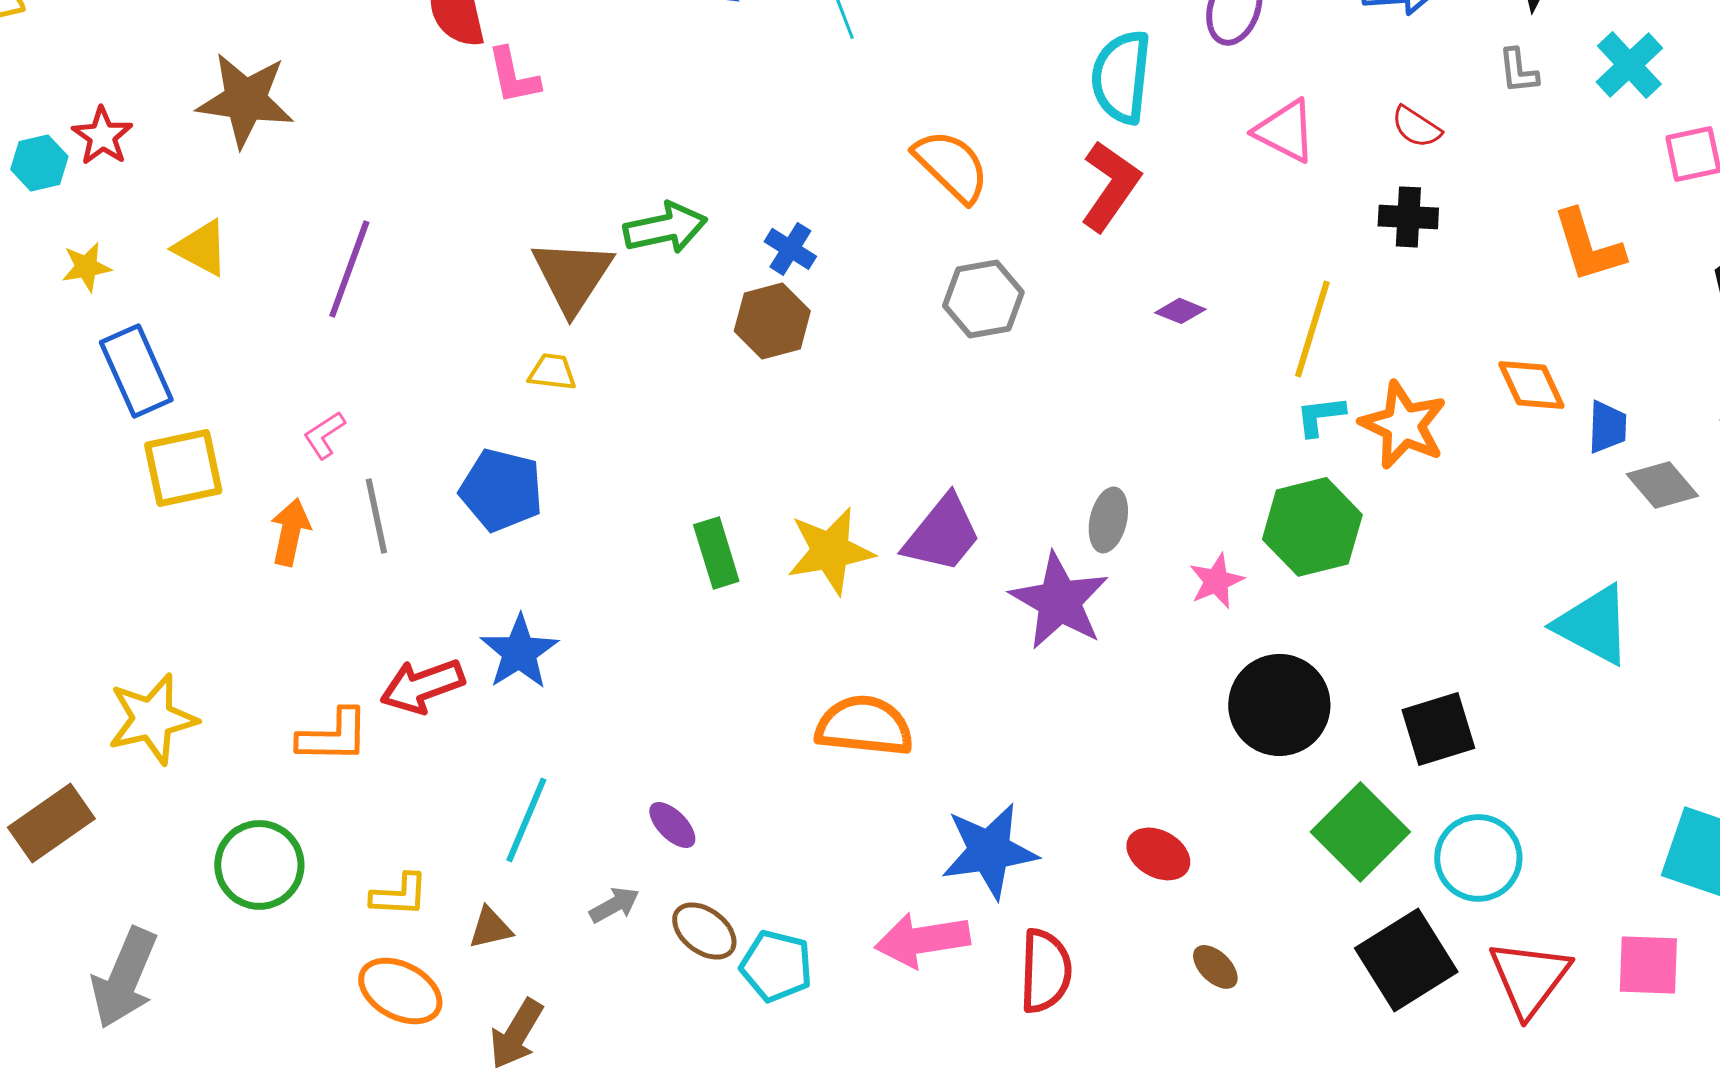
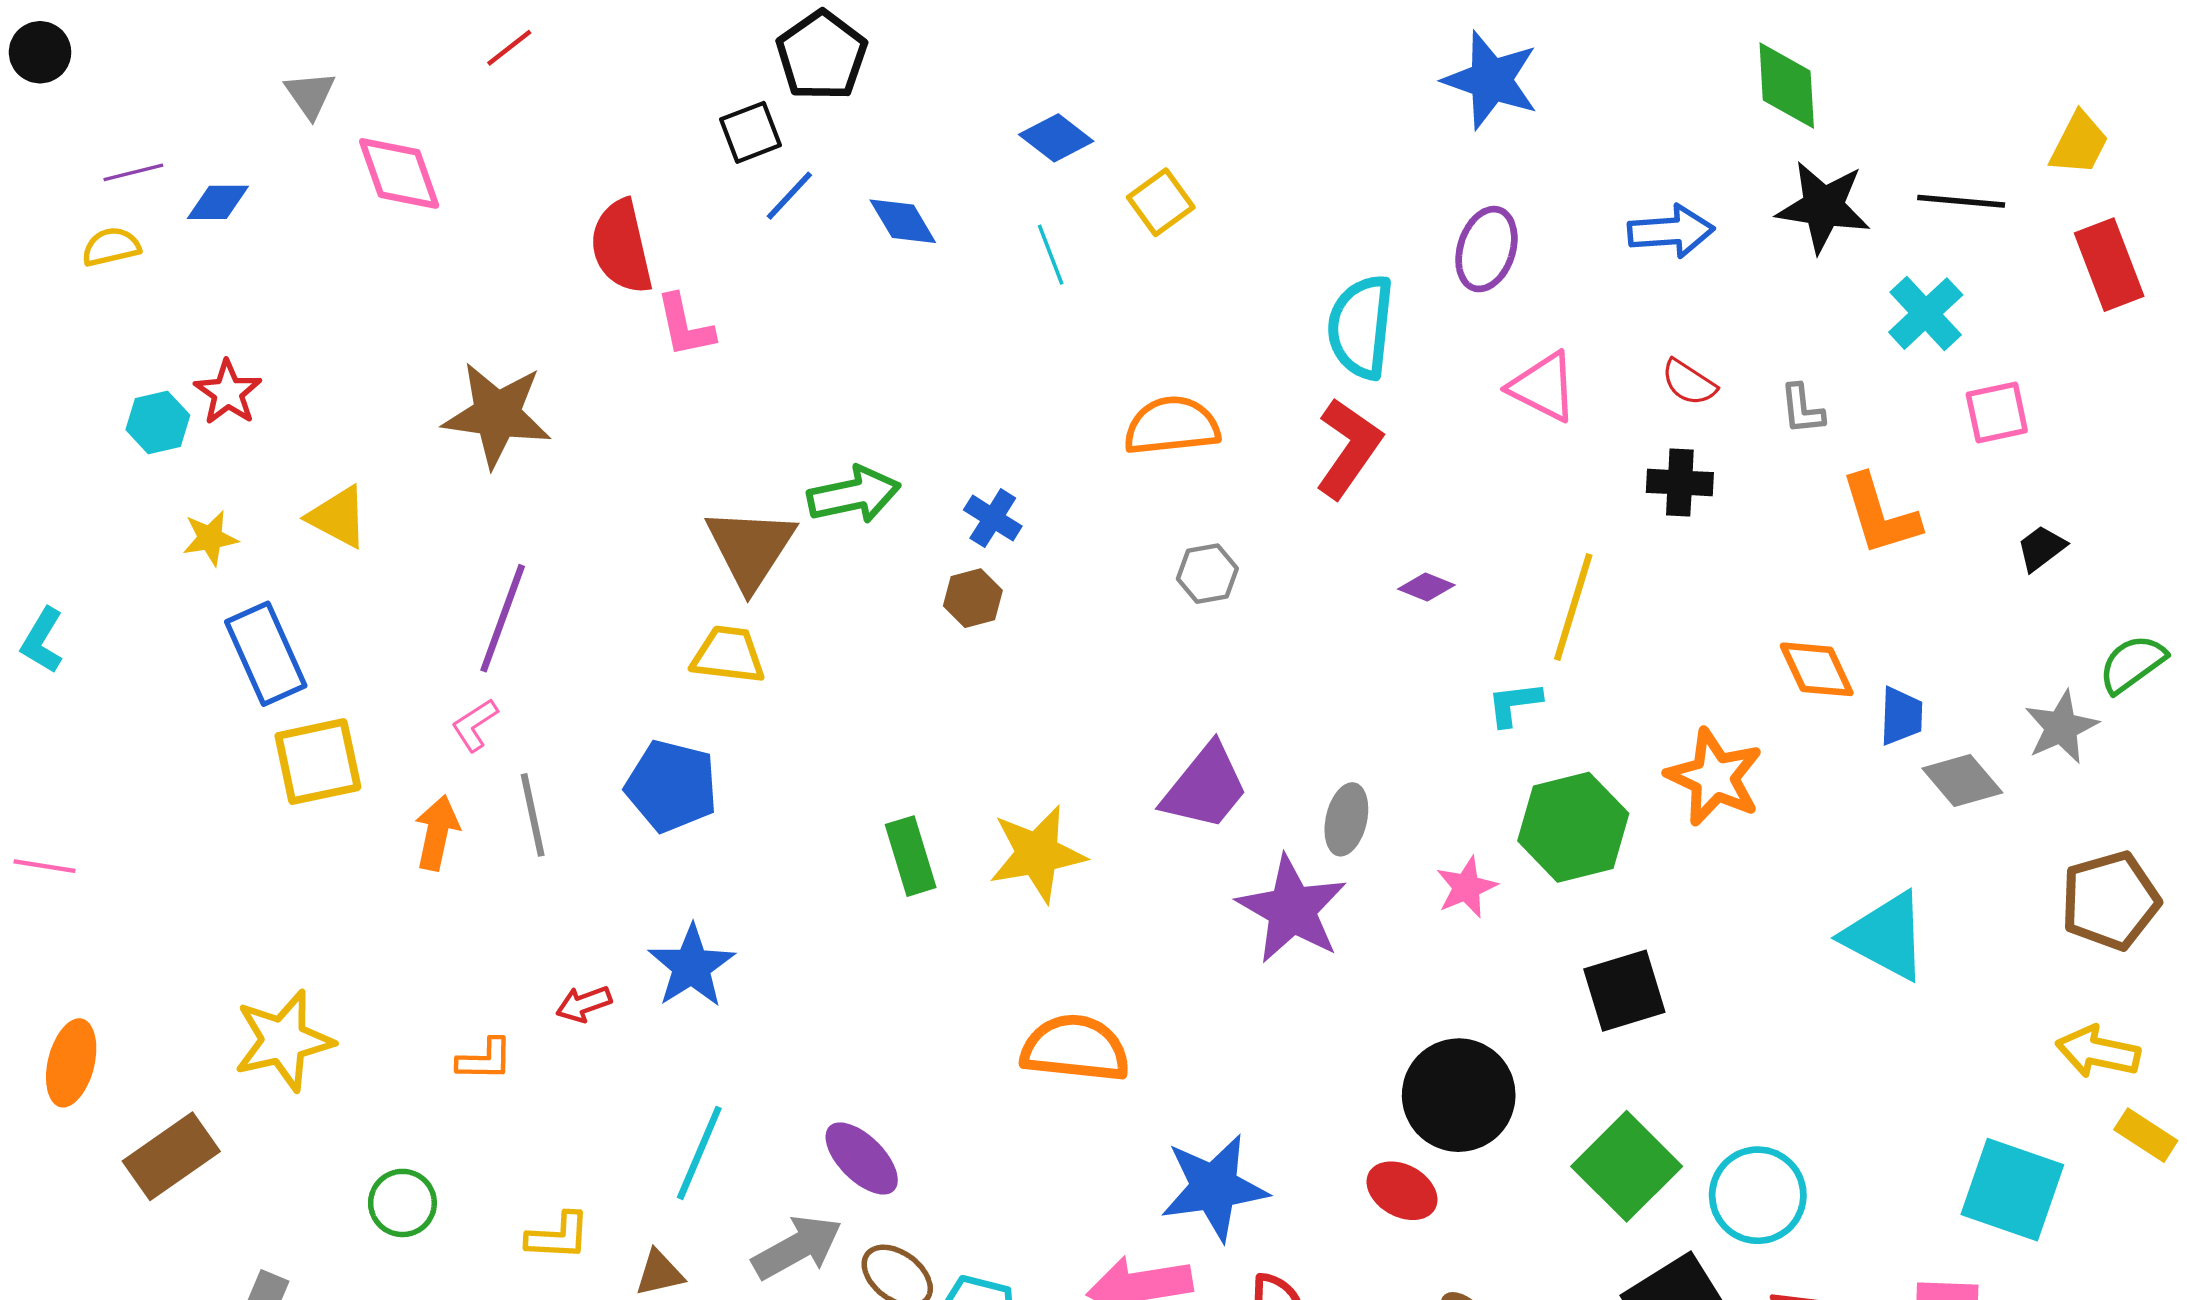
gray L-shape: (1518, 71) -> (1802, 409), moved
brown star: (245, 100) -> (497, 415), moved
orange semicircle: (951, 166) -> (1172, 426), turned -50
purple line: (349, 269) -> (503, 618), moved
gray hexagon: (983, 299) -> (1207, 574), size x0.7
brown hexagon: (772, 321) -> (973, 598), size x0.7
yellow trapezoid: (552, 372) -> (728, 655), size x1.4
cyan L-shape: (1320, 416) -> (1514, 704), moved
orange star: (1403, 425) -> (1714, 777), moved
purple trapezoid: (942, 534) -> (1205, 787), moved
red arrow: (422, 686) -> (584, 1004), size x0.6
black circle: (1279, 705) -> (1459, 1095), moved
black square: (1438, 729) -> (1624, 991), moved
orange L-shape: (333, 736) -> (485, 1060), size x0.7
purple ellipse: (672, 825) -> (862, 1158), size x1.4
green circle: (259, 865) -> (402, 1203), size x0.7
gray arrow: (614, 905) -> (797, 1247), size x1.6

